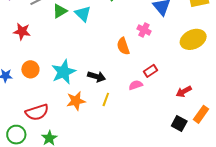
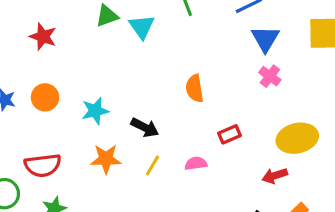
pink cross: (144, 30) -> (270, 76), moved
yellow ellipse: (193, 39) -> (297, 138), moved
cyan star: (64, 72) -> (95, 111), size x0.7
pink semicircle: (136, 85) -> (196, 163), moved

